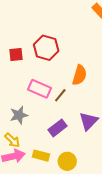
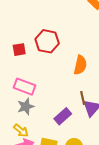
pink rectangle: (39, 89) -> (24, 87), moved
brown line: (60, 95) -> (83, 98), moved, turned -48

